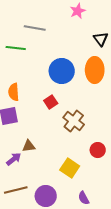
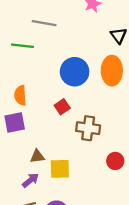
brown cross: (74, 121) -> (88, 128), turned -30
purple arrow: (14, 159) -> (31, 180), moved
yellow square: (70, 168) -> (60, 169), moved, turned -36

